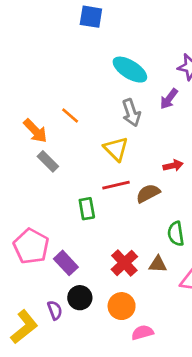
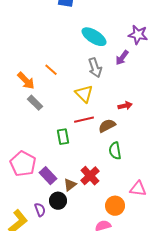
green semicircle: (176, 234) -> (115, 151), moved
brown triangle: (158, 264) -> (70, 185), moved, turned -40
orange circle: (122, 306) -> (115, 206), moved

